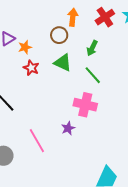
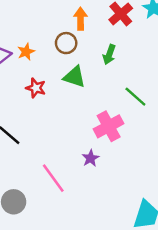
orange star: (25, 47) -> (26, 52), moved
green line: (93, 75) -> (135, 97), moved
pink cross: (85, 105) -> (109, 126), turned -35

